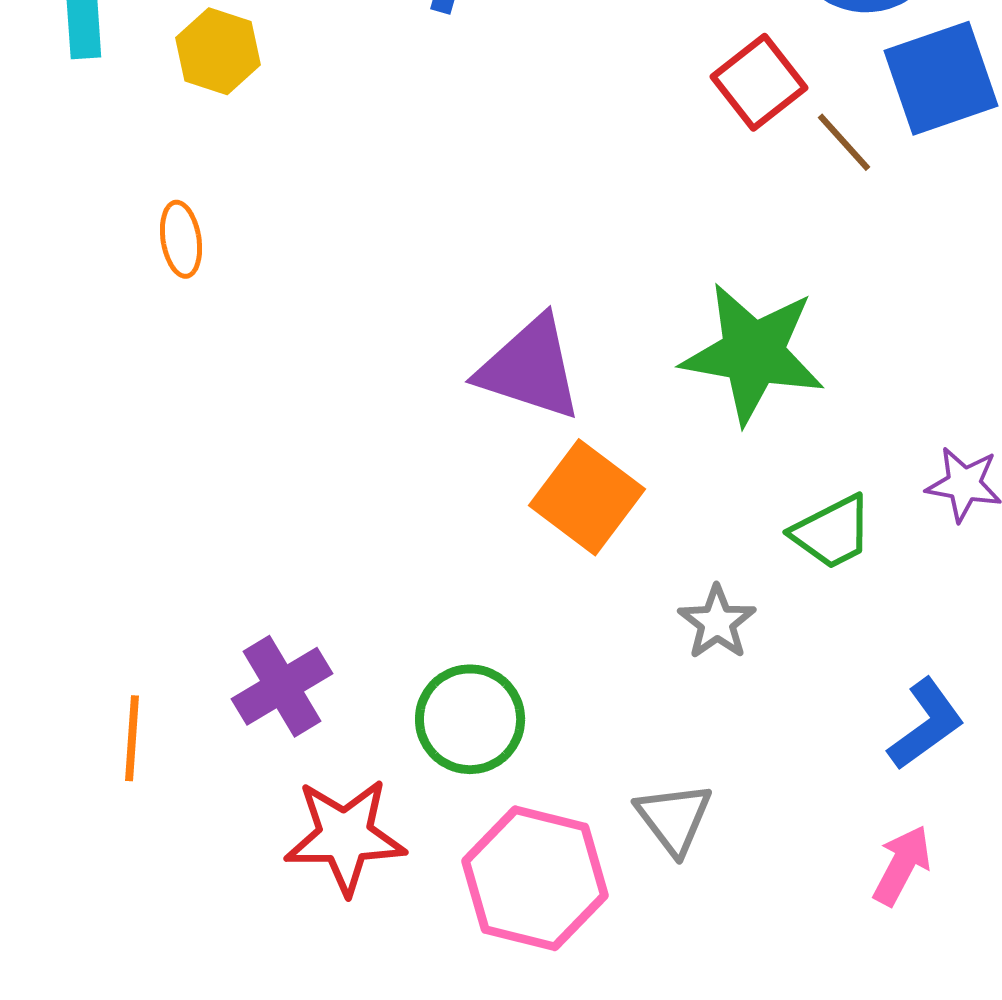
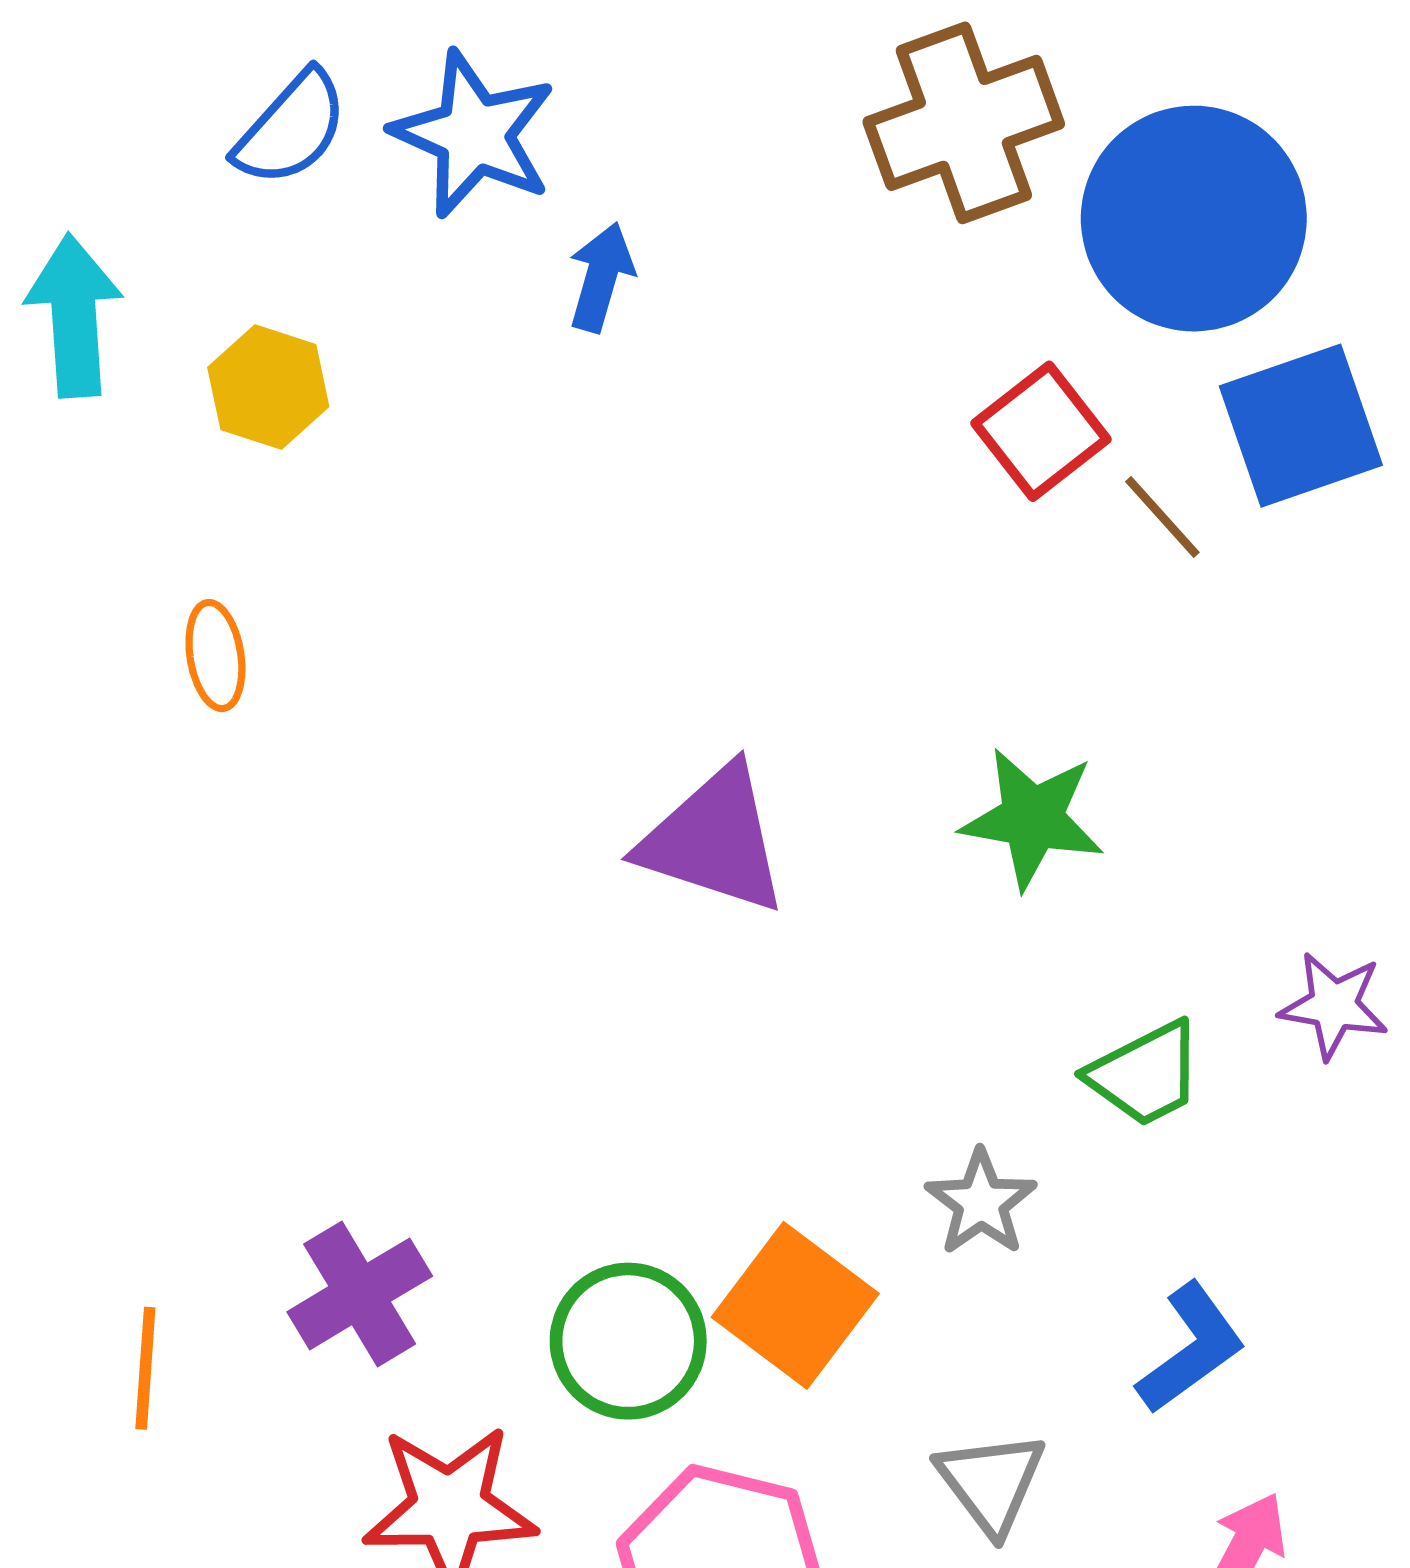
green star: (753, 353) -> (1032, 818), size x0.7
orange square: (587, 497) -> (795, 1305), moved
blue L-shape: (926, 724) -> (1191, 1348), moved
gray triangle: (674, 818) -> (991, 1482), moved

